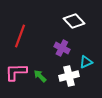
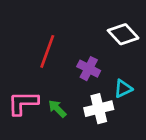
white diamond: (74, 21) -> (123, 34), moved
red line: (20, 36) -> (47, 51), moved

